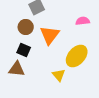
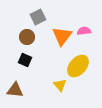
orange triangle: (50, 35) -> (62, 36), moved
brown triangle: (17, 69) -> (15, 90), moved

